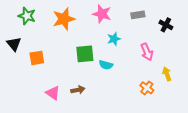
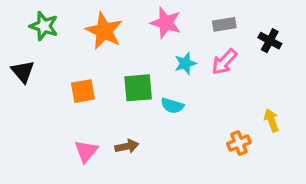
orange star: (64, 19) -> (104, 31), turned -30
pink arrow: (147, 52) -> (224, 62), moved, turned 66
orange square: (37, 58) -> (83, 91), moved
orange cross: (147, 88) -> (239, 143), turned 32
pink triangle: (53, 93) -> (86, 151), turned 35

